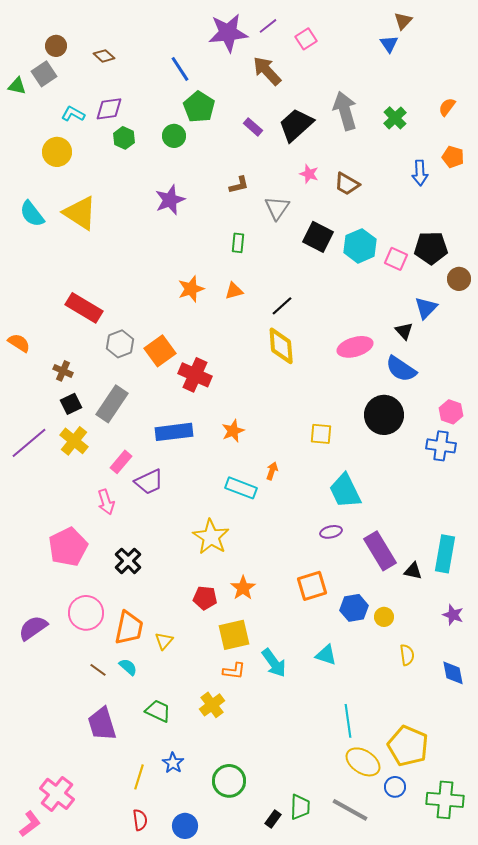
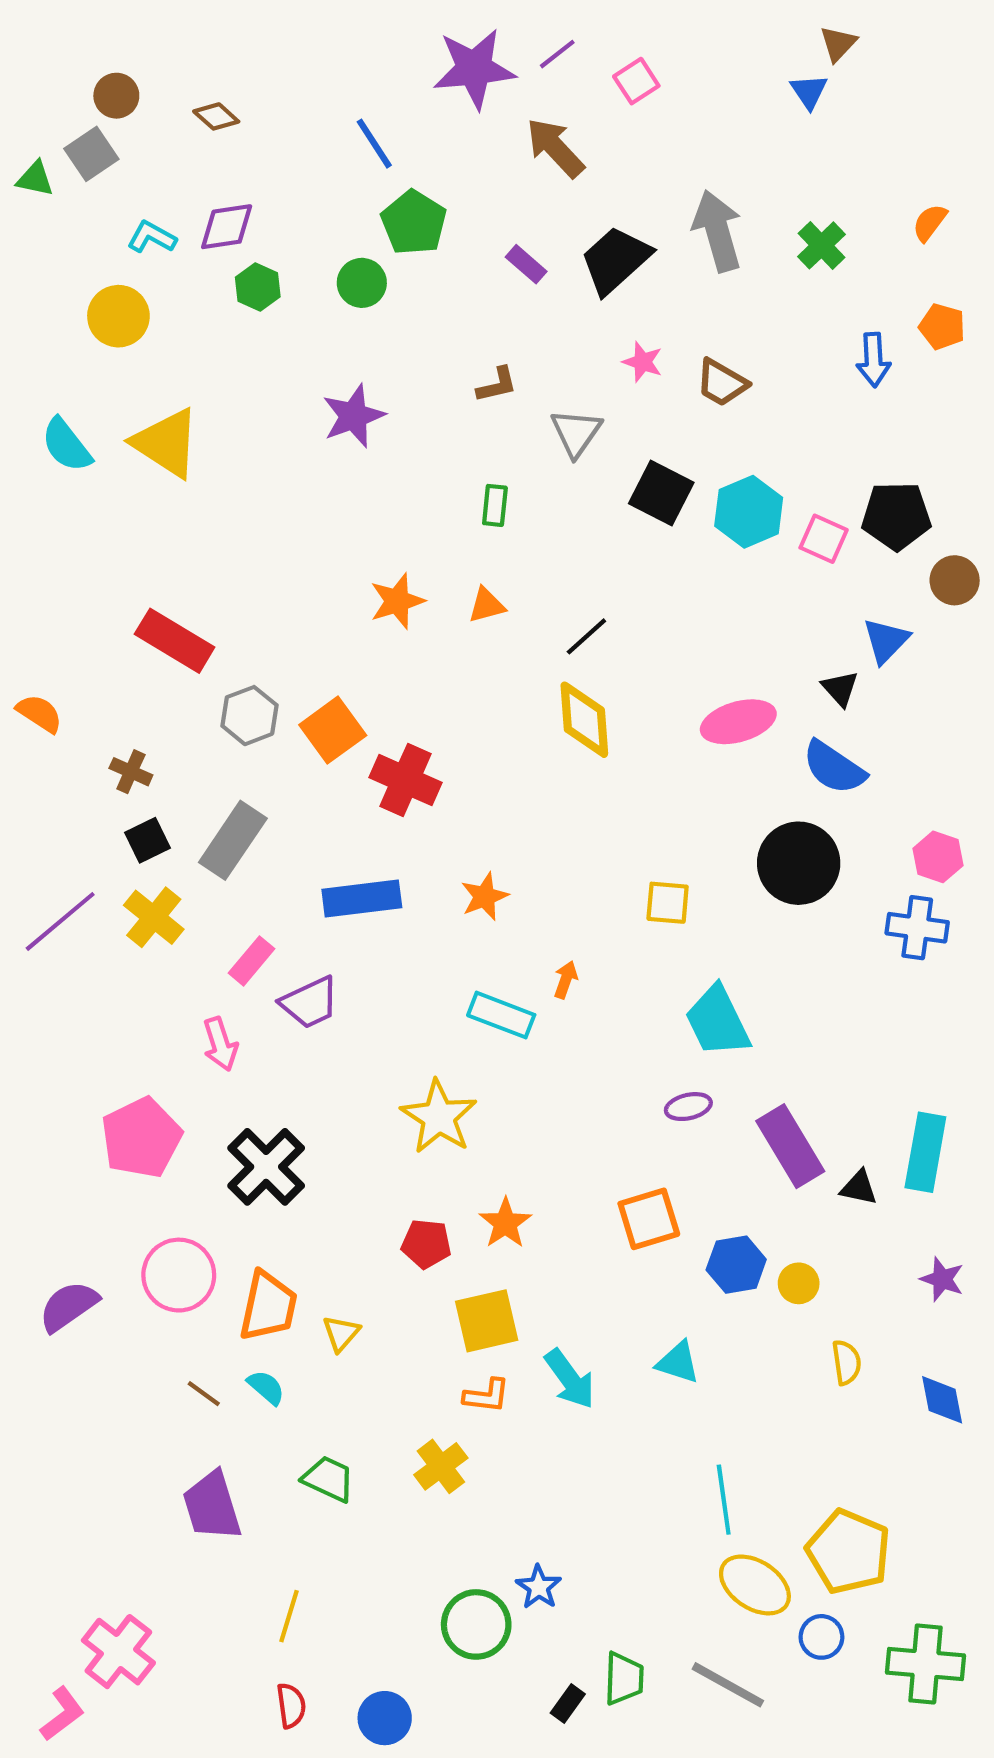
black cross: (128, 561) -> (266, 1167), size x1.4
blue star: (173, 763) -> (539, 1587), moved

